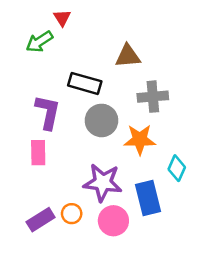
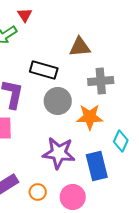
orange circle: (72, 214) -> (38, 192), moved
pink circle: (113, 221) -> (73, 197), moved

